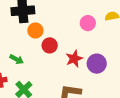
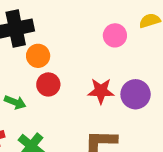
red circle: (50, 45) -> (48, 84), moved
red star: (74, 59) -> (101, 91), turned 30

